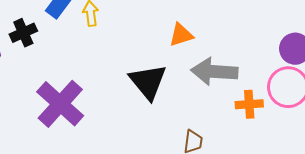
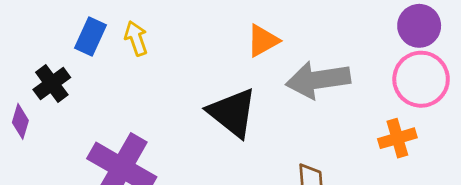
orange cross: (249, 104) -> (397, 138), moved

